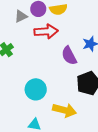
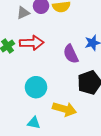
red arrow: (46, 31) -> (32, 43), moved

